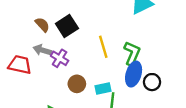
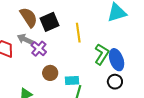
brown semicircle: (42, 25) -> (29, 17), size x1.5
yellow line: (103, 47) -> (78, 33), moved
blue ellipse: (134, 74) -> (117, 60), moved, turned -45

